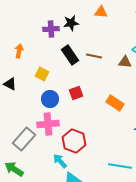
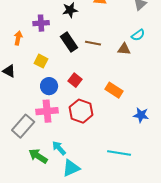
purple cross: (51, 29) -> (41, 23), moved
red square: (76, 93) -> (75, 80), turned -32
red hexagon: (74, 141) -> (81, 111), moved
green arrow: (14, 169) -> (38, 156), moved

